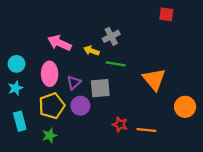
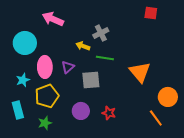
pink arrow: (59, 43) -> (53, 19), moved
cyan circle: (17, 64) -> (25, 43), moved, size x1.5
purple triangle: (74, 83) -> (68, 67), moved
cyan star: (15, 88) -> (23, 80), moved
purple circle: (80, 106) -> (81, 111), moved
orange line: (146, 130) -> (156, 118), moved, turned 48

